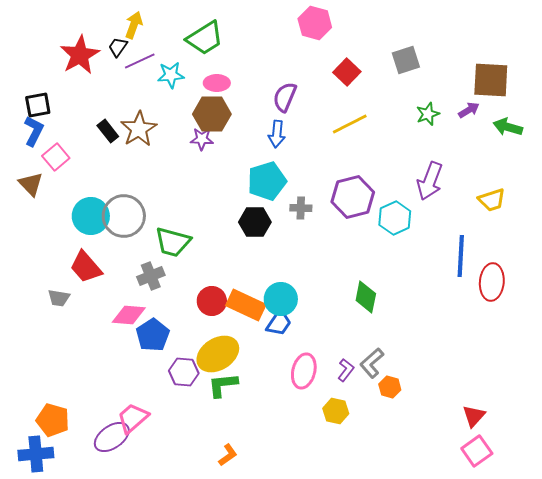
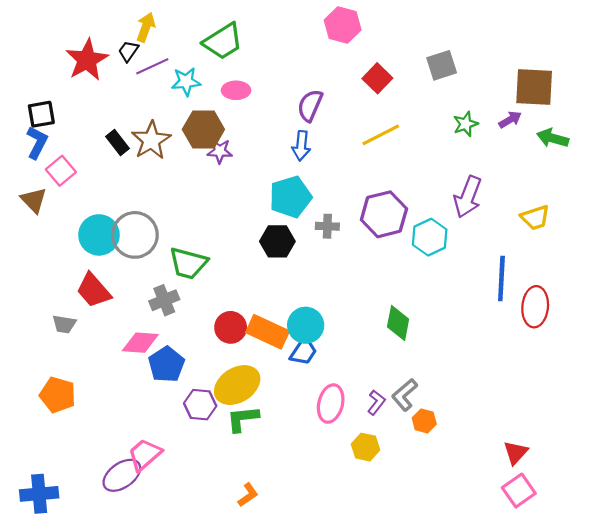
brown hexagon: (212, 114) -> (203, 129), moved
orange pentagon: (53, 420) -> (58, 395), moved

